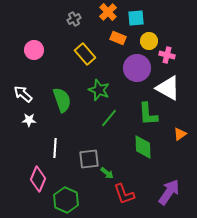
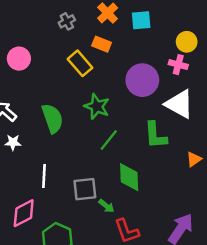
orange rectangle: (118, 38) -> (102, 44), moved
yellow circle: (149, 41) -> (187, 42), moved
green diamond: (143, 147) -> (129, 177), moved
pink diamond: (38, 179) -> (24, 213), turned 40

